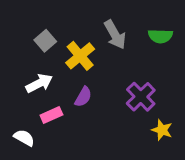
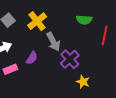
gray arrow: (115, 35) -> (53, 42), moved
yellow cross: (80, 56) -> (37, 21), moved

